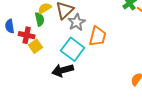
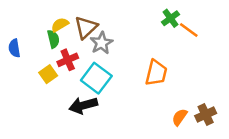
red cross: (27, 35) -> (68, 60), moved, turned -35
orange trapezoid: (98, 36) -> (156, 73), moved

